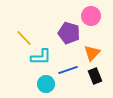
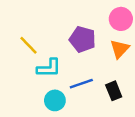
pink circle: (91, 16) -> (121, 19), moved
orange triangle: (92, 53) -> (120, 49), moved

